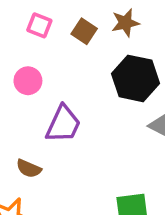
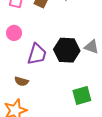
black hexagon: (135, 78) -> (67, 50), moved

